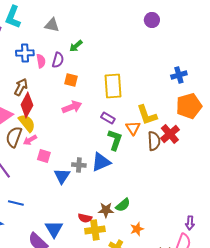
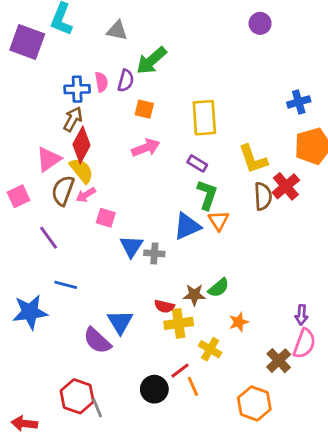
green arrow: (76, 46) -> (151, 61), size x1.6
blue cross: (25, 53) -> (77, 89), moved
orange triangle: (133, 128) -> (219, 221), moved
gray cross: (79, 165) -> (154, 253), moved
purple arrow: (190, 223) -> (302, 315), moved

